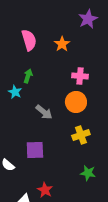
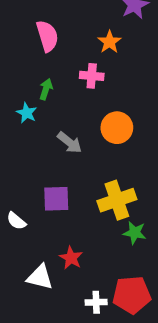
orange star: (62, 44) -> (109, 42), moved
pink cross: (80, 76) -> (92, 76), moved
yellow cross: (81, 135) -> (117, 200), moved, size x1.4

